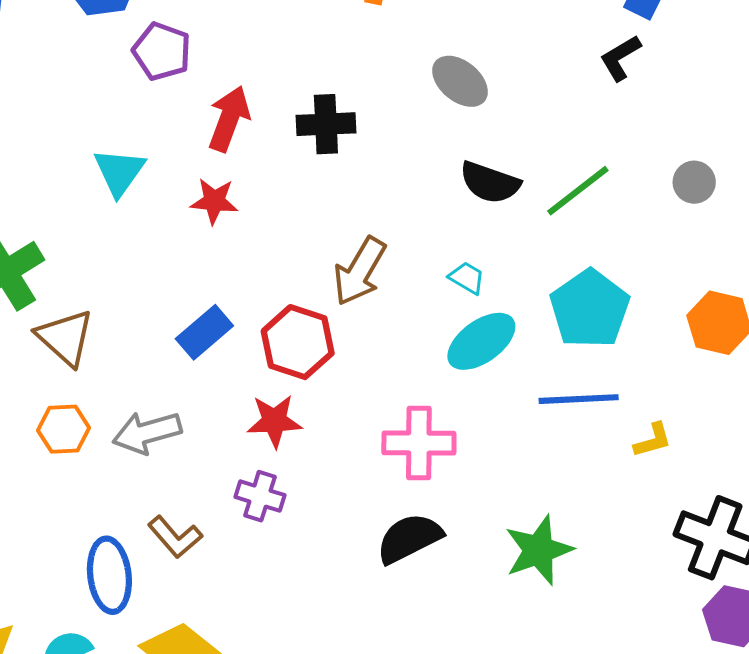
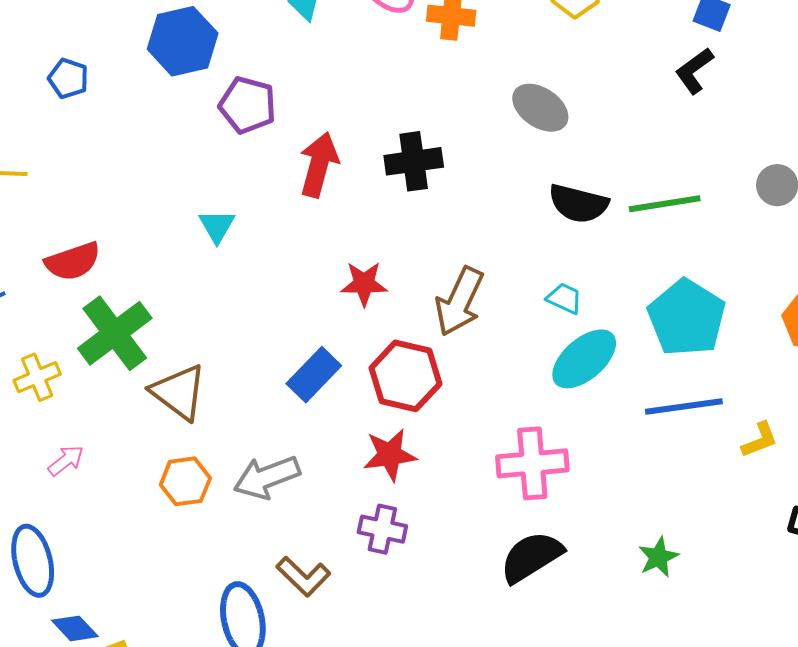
cyan triangle: (119, 172) -> (217, 226), size x0.7
green line: (578, 191) -> (665, 204), turned 34
red star: (214, 201) -> (364, 284), moved
green star: (539, 550) -> (658, 557), size x0.6

